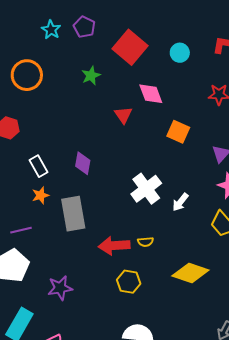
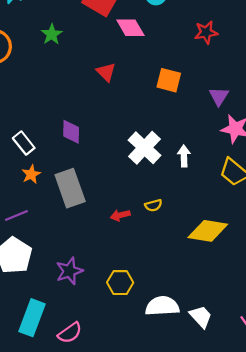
green star: (91, 76) -> (52, 34), moved
pink diamond: (151, 94) -> (130, 28), moved
white arrow: (180, 202) -> (184, 156), turned 150
red arrow: (114, 246) -> (120, 215), size x0.6
yellow hexagon: (129, 282) -> (120, 283), moved

